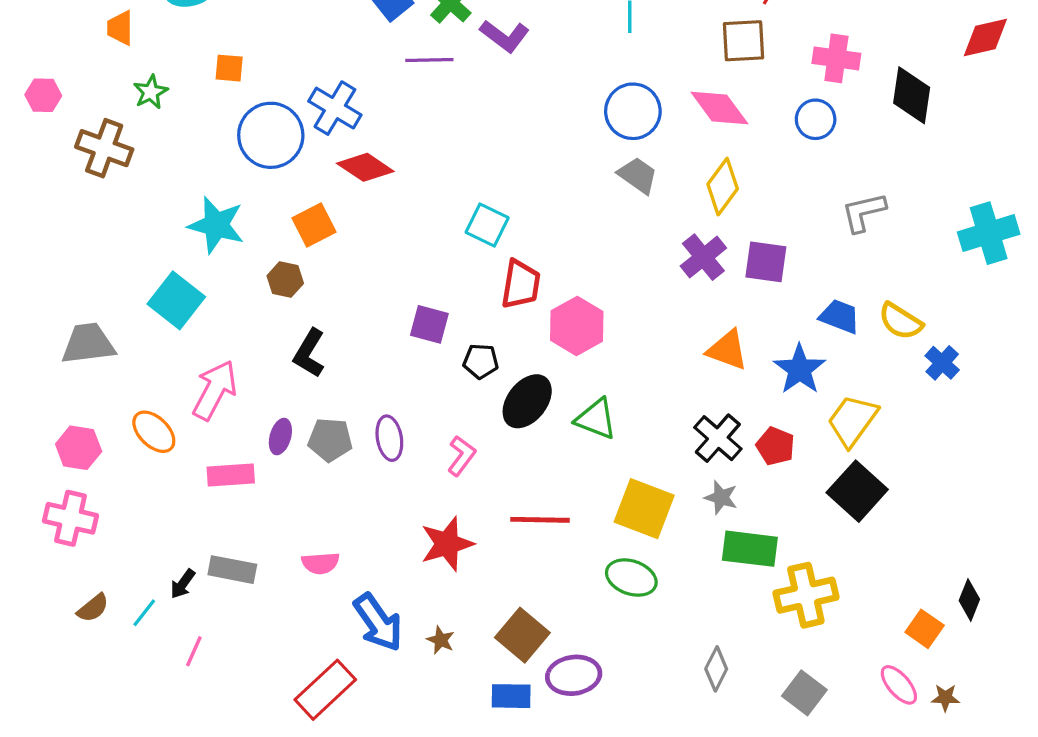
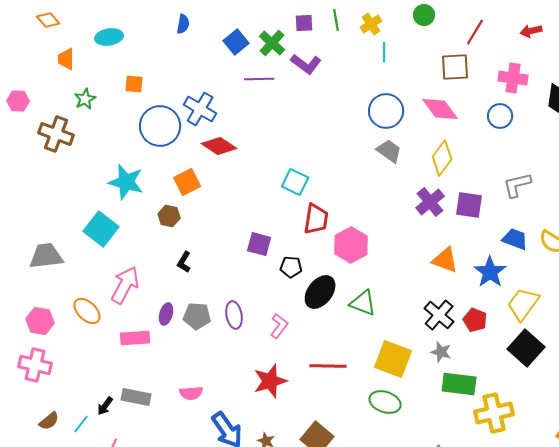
gray L-shape: (864, 212) -> (517, 185), moved
black L-shape: (309, 353) -> (184, 262), size x0.7

